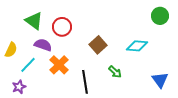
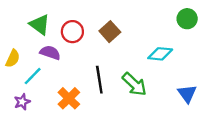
brown square: (98, 45) -> (110, 32), moved
orange cross: (59, 65) -> (69, 98), moved
green arrow: (115, 72) -> (134, 84), size x1.6
black line: (85, 82) -> (99, 80), moved

